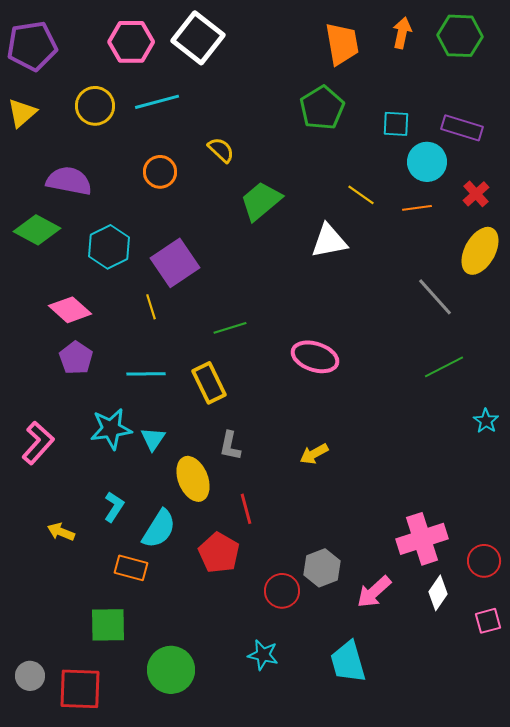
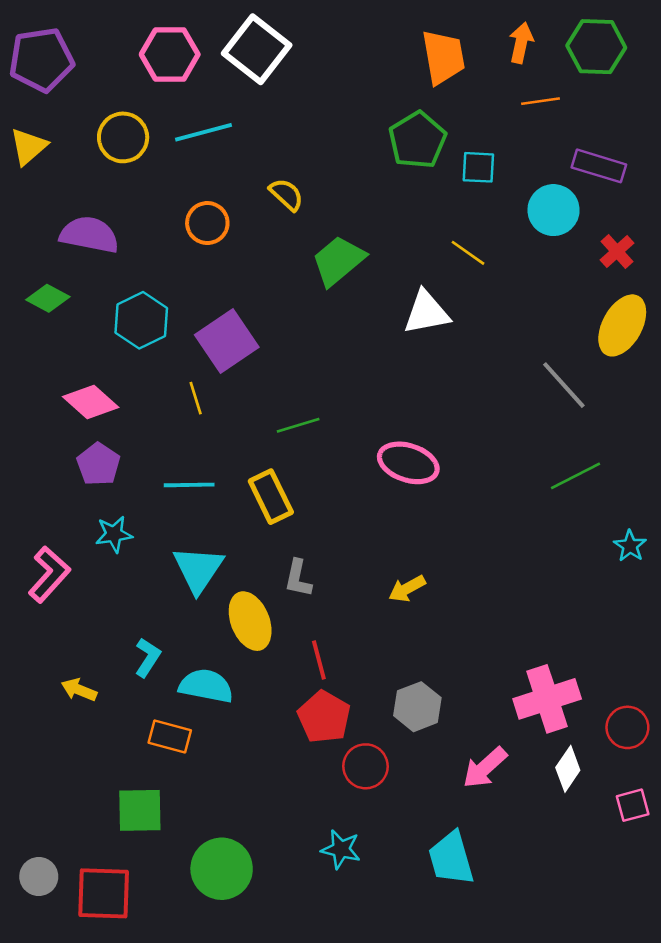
cyan square: (396, 124) -> (478, 167), moved
orange line: (417, 208) -> (541, 101), moved
green diamond: (37, 230) -> (48, 298), size x0.7
cyan star: (111, 429) -> (114, 534), moved, size x0.7
cyan triangle: (153, 439) -> (198, 569), size x1.6
cyan semicircle: (159, 529) -> (206, 686), turned -111
red pentagon: (219, 553) -> (324, 717), moved
gray hexagon: (322, 568) -> (417, 707), moved

